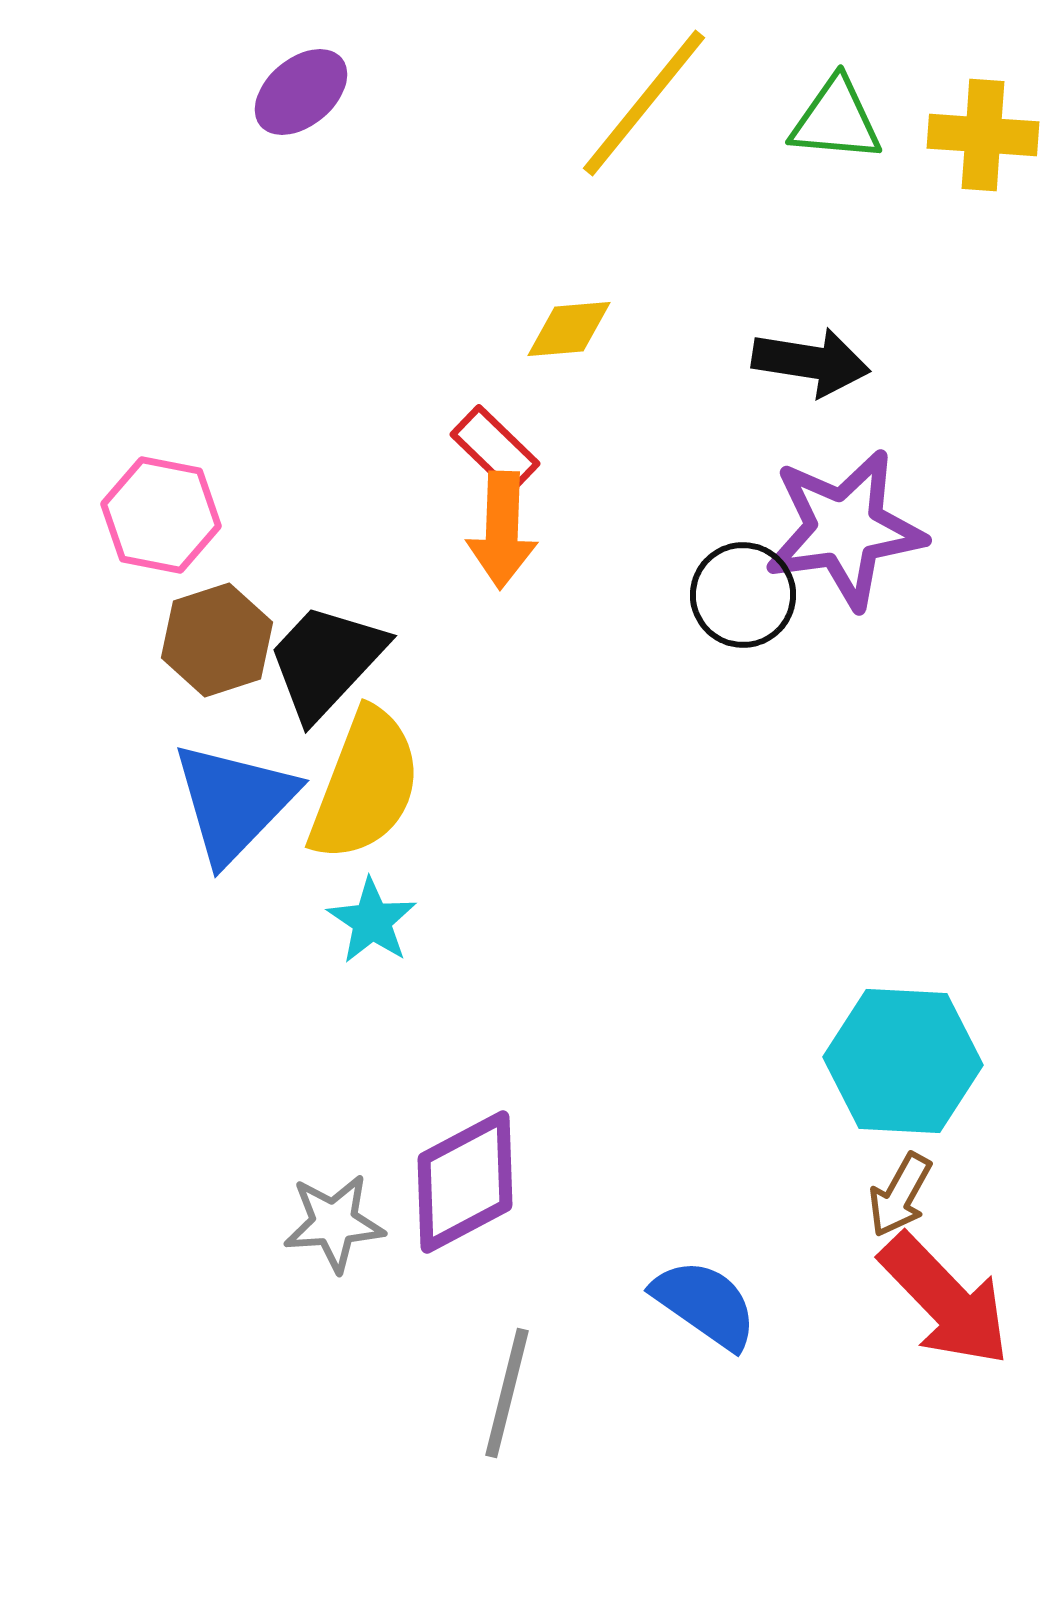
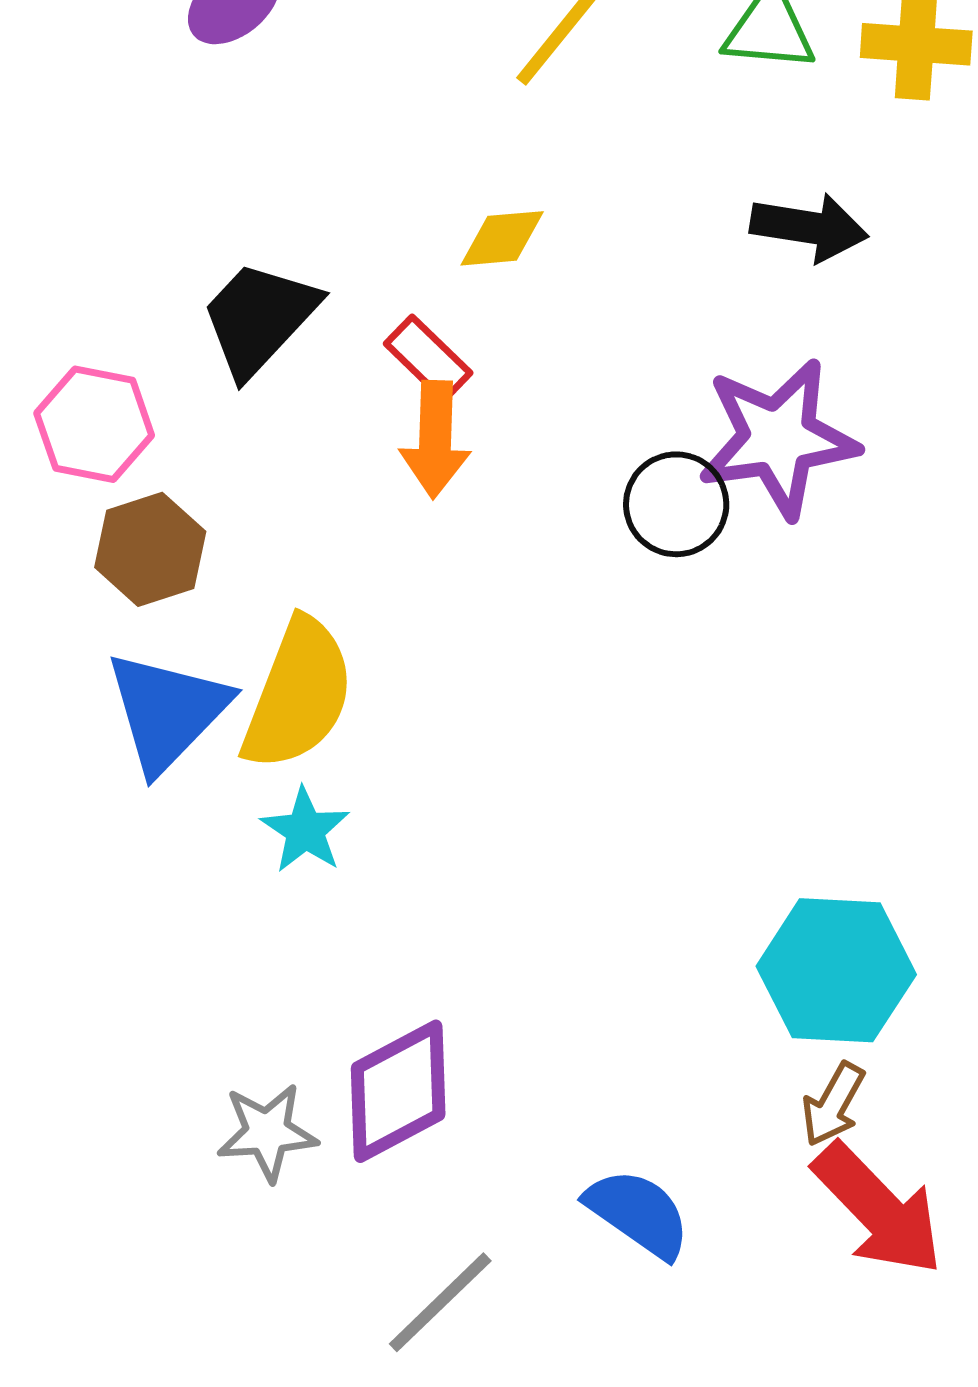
black arrow: (811, 362) -> (809, 227), moved
black trapezoid: (326, 661) -> (259, 318), moved
gray line: (507, 1393) -> (440, 1302), turned 32

